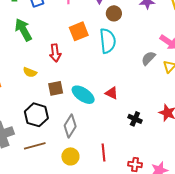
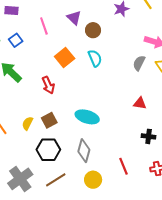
cyan semicircle: (108, 41) -> (95, 58), size x0.7
yellow semicircle: (30, 72) -> (27, 123), moved, turned 112
brown square: (56, 88) -> (49, 120), moved
red triangle: (112, 93) -> (140, 103), moved
black cross: (135, 119) -> (149, 136), moved

